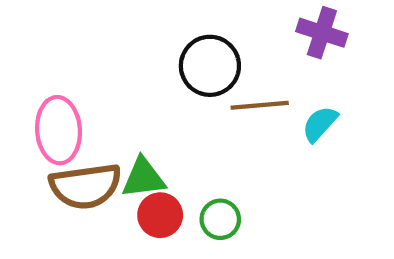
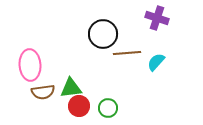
brown semicircle: (85, 186) -> (43, 92), size x0.7

